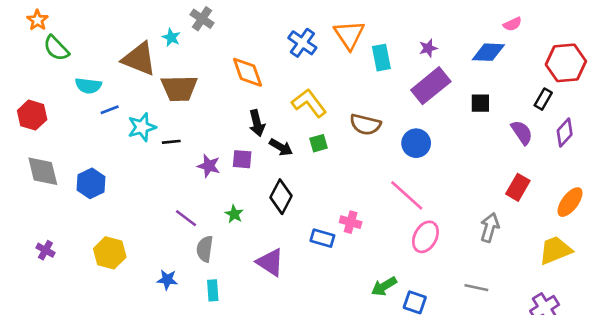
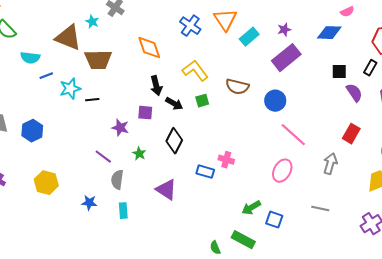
cyan rectangle: (381, 58) -> (249, 37), turned 60
black square: (480, 103) -> (339, 72), moved
purple star: (209, 166) -> (120, 128), moved
pink line: (407, 195) -> (293, 135), moved

